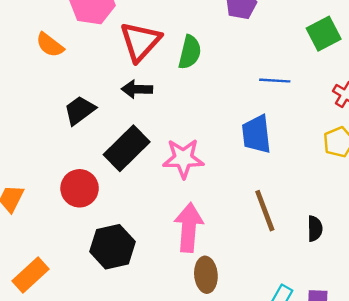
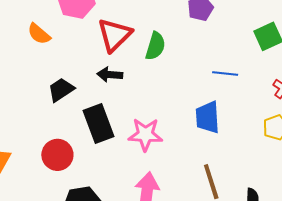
black rectangle: (127, 148) -> (98, 124), turned -69

